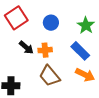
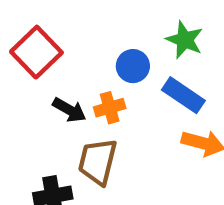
blue circle: (51, 23) -> (133, 66), moved
brown trapezoid: (50, 76) -> (98, 162), moved, turned 65

